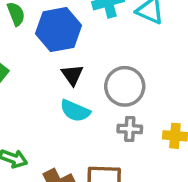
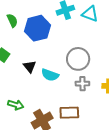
black triangle: (72, 75) -> (30, 67), moved

